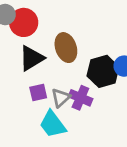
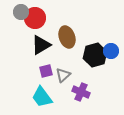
purple cross: (80, 98) -> (81, 92), moved
cyan trapezoid: (53, 124) -> (42, 97), moved

